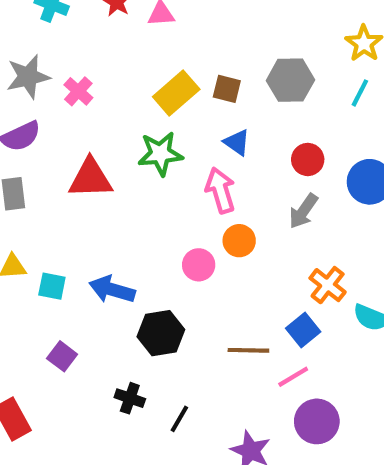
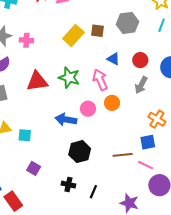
pink cross: (78, 91) -> (26, 40), turned -32
blue triangle: (237, 142) -> (113, 59), moved
green star: (160, 154) -> (69, 78), moved, turned 30
pink circle: (199, 265) -> (88, 109), moved
blue arrow: (112, 290) -> (66, 120), moved
blue square: (303, 330) -> (148, 142), turned 35
pink line: (293, 377) -> (146, 165), turned 63

